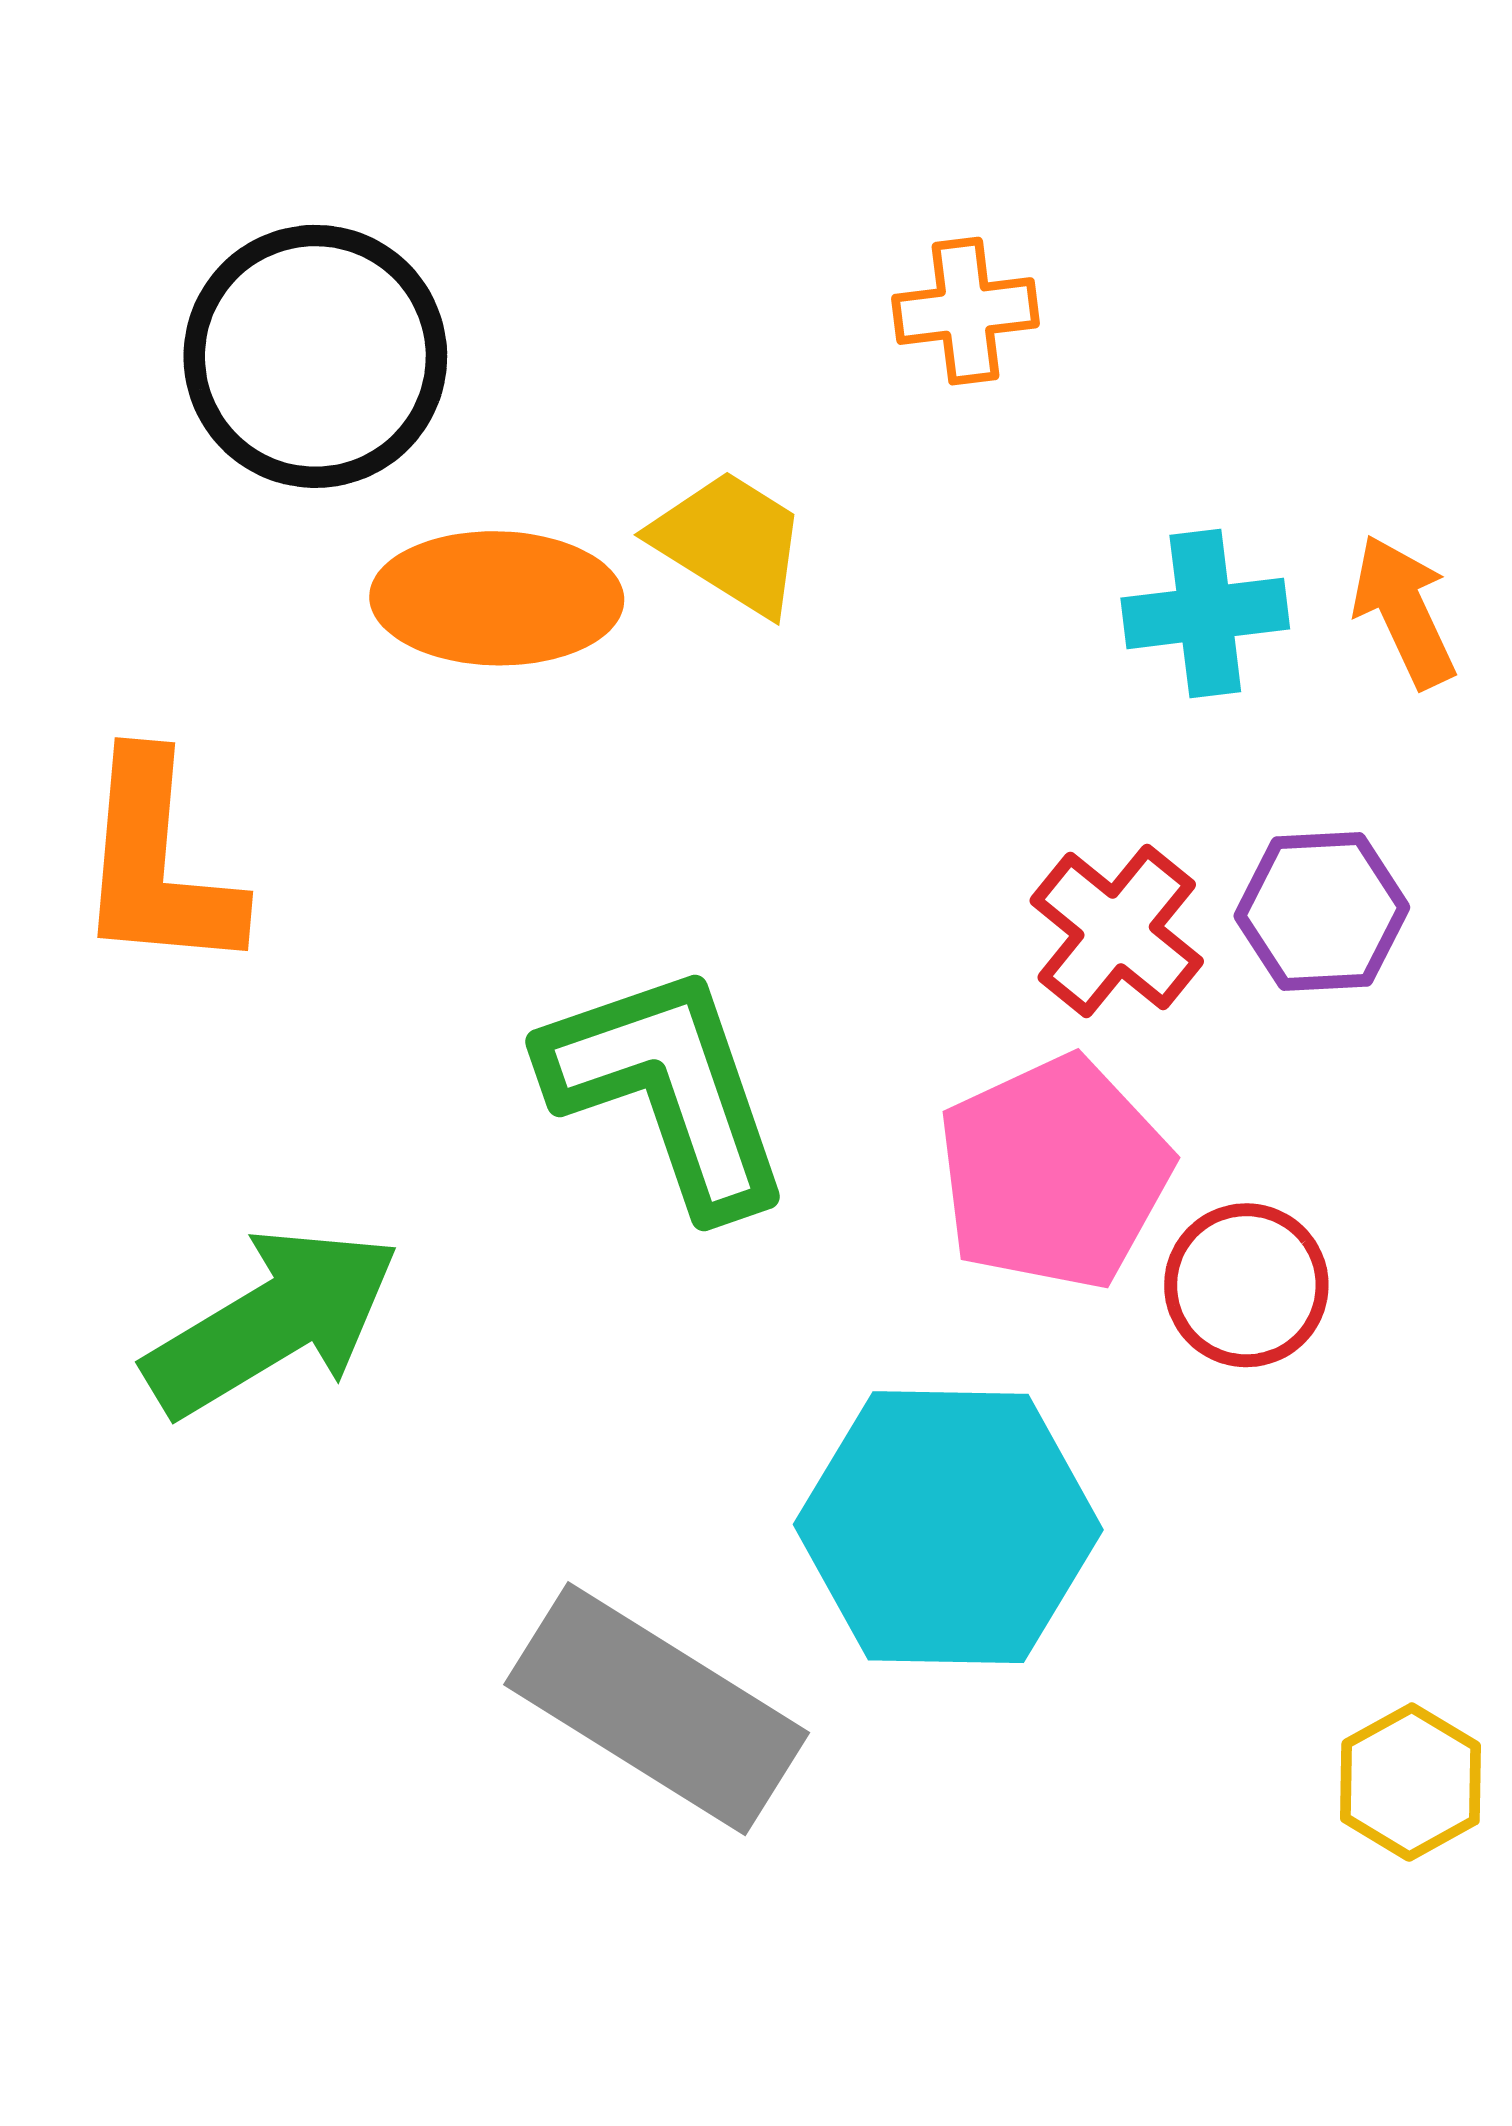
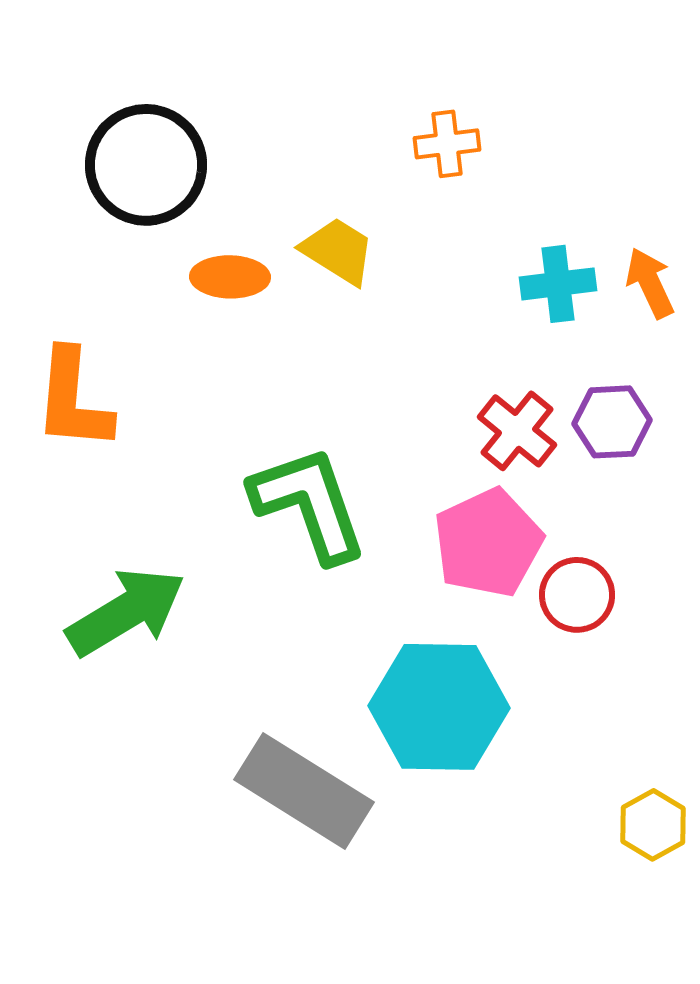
orange ellipse: (497, 598) -> (230, 277), size x0.7

